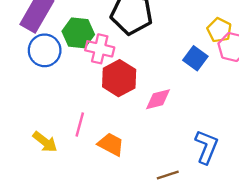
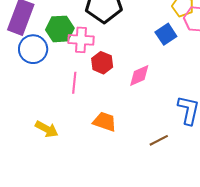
blue square: (195, 58) -> (166, 34), turned 30
red hexagon: (119, 78) -> (102, 63), size x0.7
pink line: (80, 125) -> (74, 83), moved

